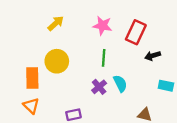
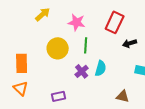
pink star: (102, 26) -> (77, 22), moved
yellow circle: (57, 61) -> (58, 48), moved
cyan semicircle: (120, 84) -> (101, 68), turned 42

